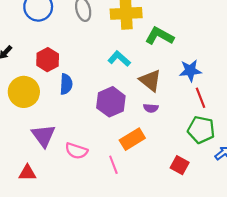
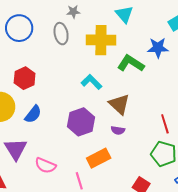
blue star: (190, 71) -> (158, 48), moved
blue semicircle: (66, 84) -> (33, 114), moved, turned 30

